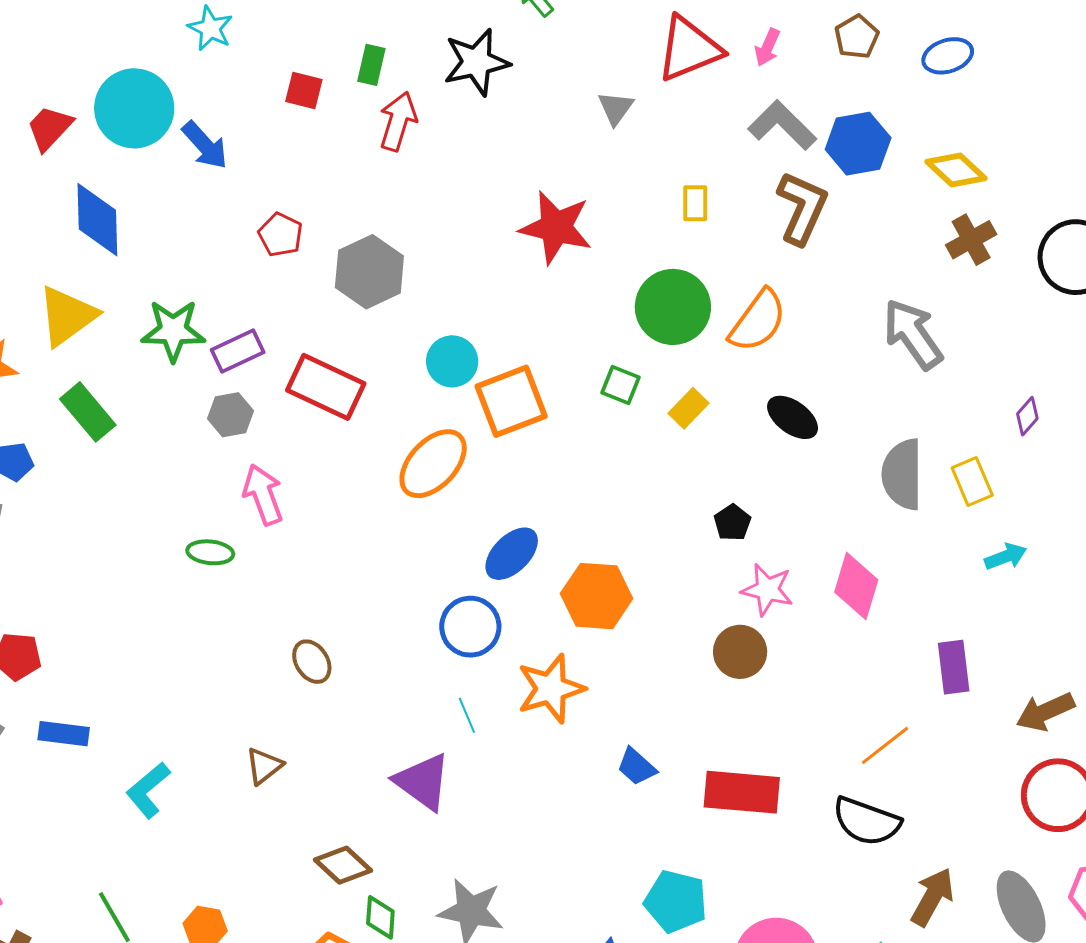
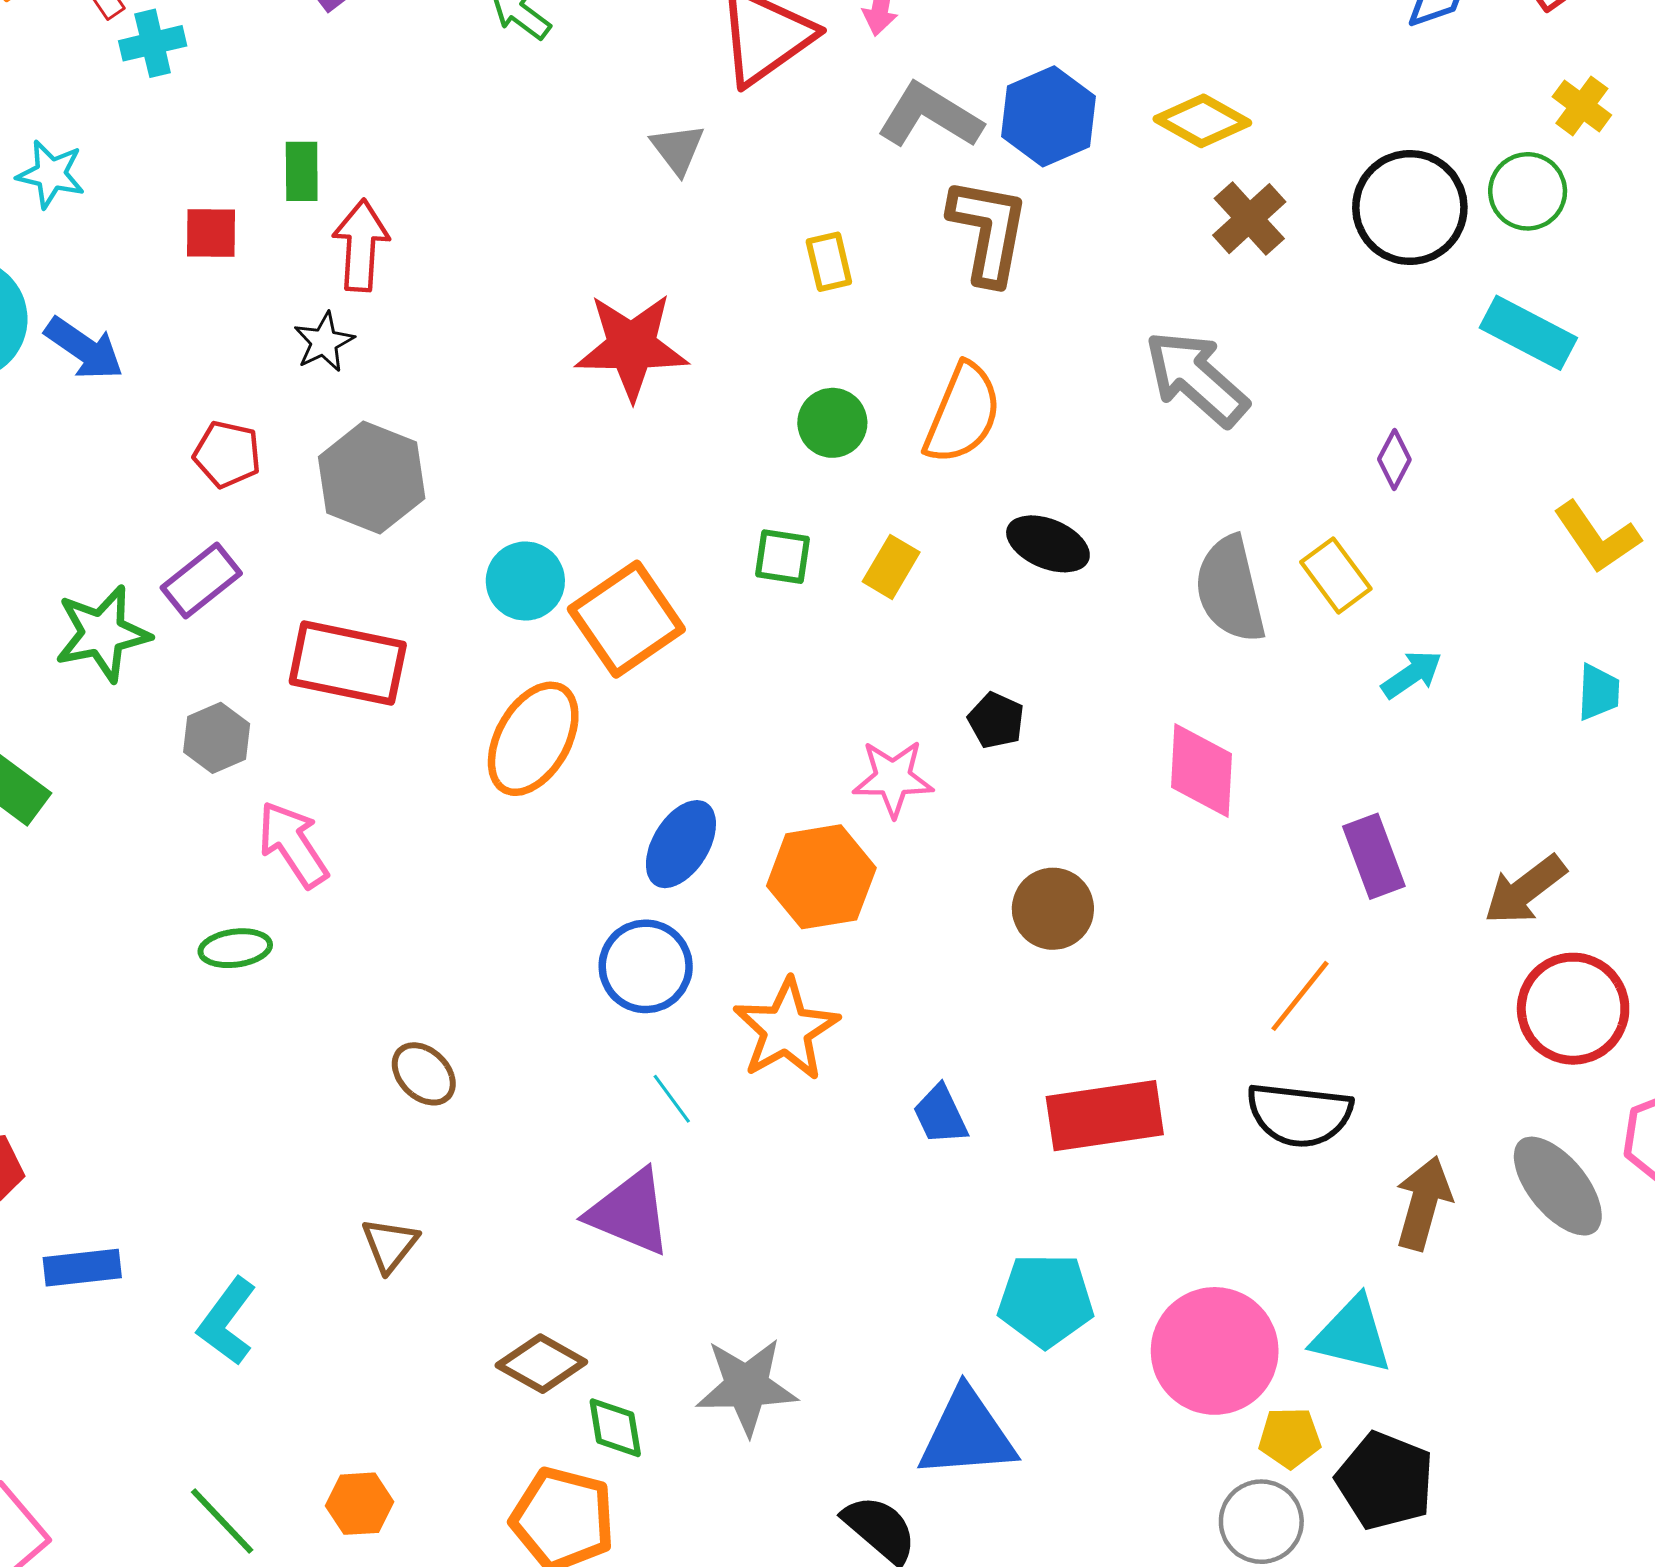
black star: (476, 62) -> (324, 342), moved, size x0.6
green circle: (673, 307) -> (832, 423), size x0.6
purple rectangle: (238, 351) -> (201, 580), moved
pink star: (767, 590) -> (893, 778), moved
blue trapezoid: (637, 767) -> (940, 1115), turned 36

